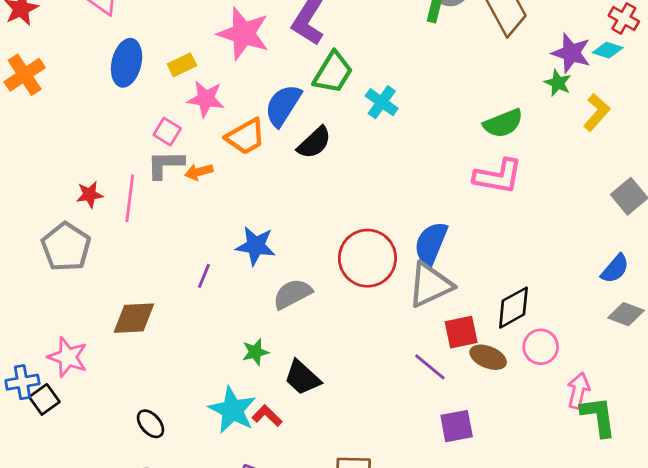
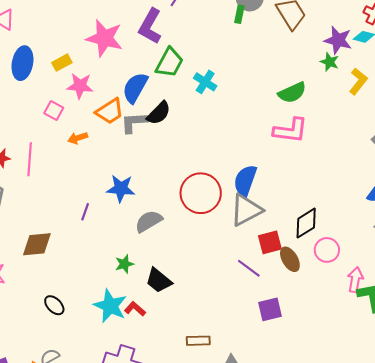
gray L-shape: (165, 164) -> (134, 122), moved
brown ellipse: (488, 357) -> (290, 259), turned 40
black ellipse: (151, 424) -> (54, 305), moved

